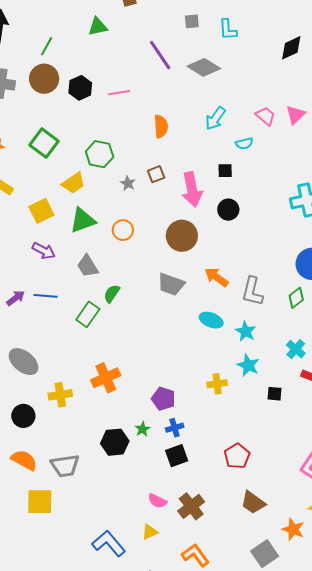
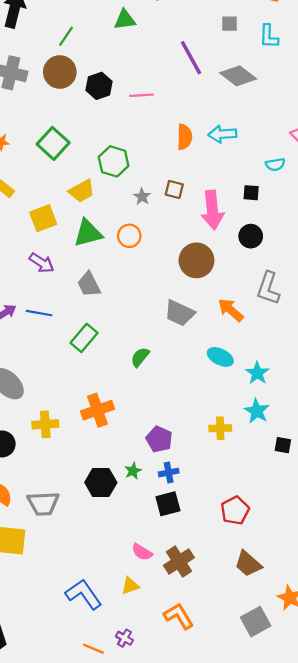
cyan arrow: (215, 118) -> (222, 134), moved, turned 45
brown square: (156, 174) -> (174, 189), turned 30
orange circle: (123, 230) -> (129, 236), moved
gray L-shape: (252, 291) -> (268, 288), moved
green semicircle: (112, 294) -> (140, 357), moved

